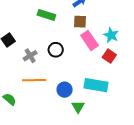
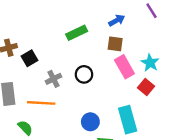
green rectangle: (46, 15) -> (77, 33), turned -48
orange line: (34, 80) -> (41, 103), moved
cyan rectangle: (96, 85) -> (128, 120), turned 60

